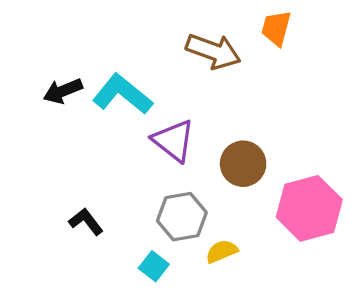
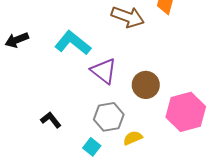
black arrow: (63, 91) -> (17, 40), moved

